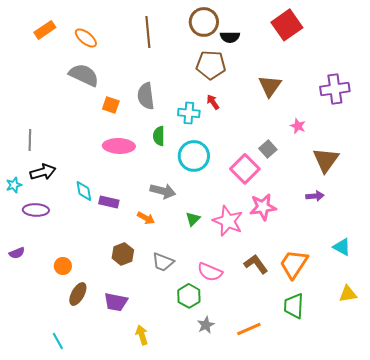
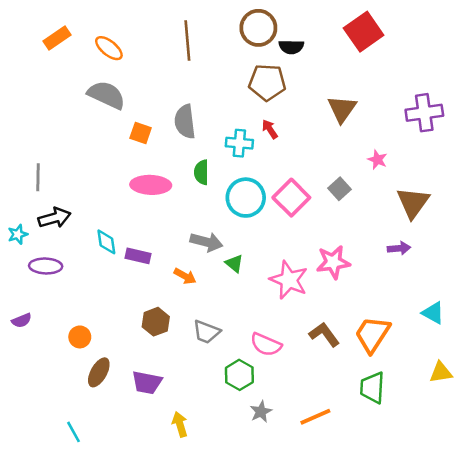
pink square: (245, 169) -> (291, 198), moved
green triangle: (193, 219) -> (234, 263), moved, turned -35

